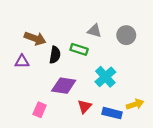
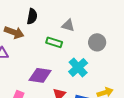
gray circle: (126, 35) -> (97, 42), moved
black semicircle: (55, 55) -> (32, 16), moved

